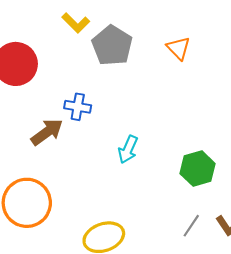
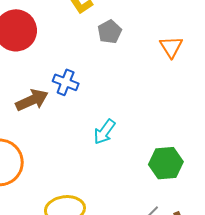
gray pentagon: (112, 46) -> (110, 32), size x0.6

